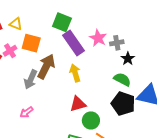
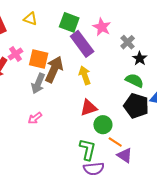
yellow triangle: (16, 24) -> (30, 19), moved
pink star: (98, 38) -> (102, 27), moved
orange square: (31, 43) -> (39, 59), moved
gray cross: (117, 43) -> (128, 42), turned -32

